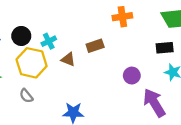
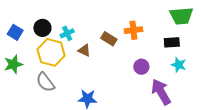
orange cross: (122, 17) -> (133, 30), moved
brown rectangle: (95, 46) -> (109, 39), turned 49
gray semicircle: (26, 96) -> (45, 82), size x1.5

